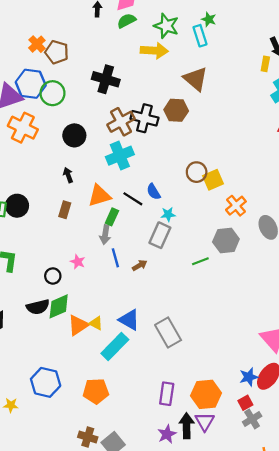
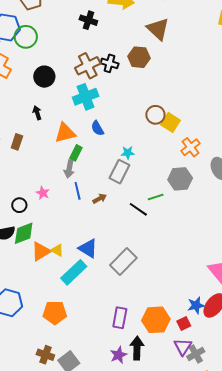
black cross: (106, 79) -> (88, 20), moved, size x0.7
black cross: (144, 118) -> (110, 63), size x0.7
yellow square: (213, 180) -> (170, 122), turned -36
blue semicircle: (154, 192) -> (97, 128), moved
black line: (133, 199) -> (138, 209), moved
brown rectangle: (65, 210) -> (17, 142), moved
gray rectangle: (168, 333) -> (123, 261), turned 72
red square: (245, 403) -> (184, 324), moved
gray cross: (252, 419) -> (196, 354), moved
purple triangle: (205, 422) -> (183, 347), moved

